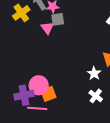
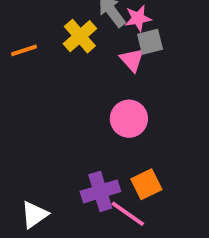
pink circle: (39, 85) -> (129, 119), moved
pink line: (37, 108) -> (128, 214), turned 36

